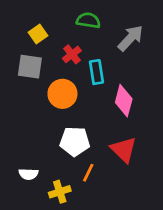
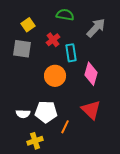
orange circle: (62, 94) -> (55, 76), moved
white pentagon: (75, 141) -> (46, 112), moved
white semicircle: (28, 174) -> (23, 114), moved
yellow cross: (60, 192) -> (35, 141), moved

